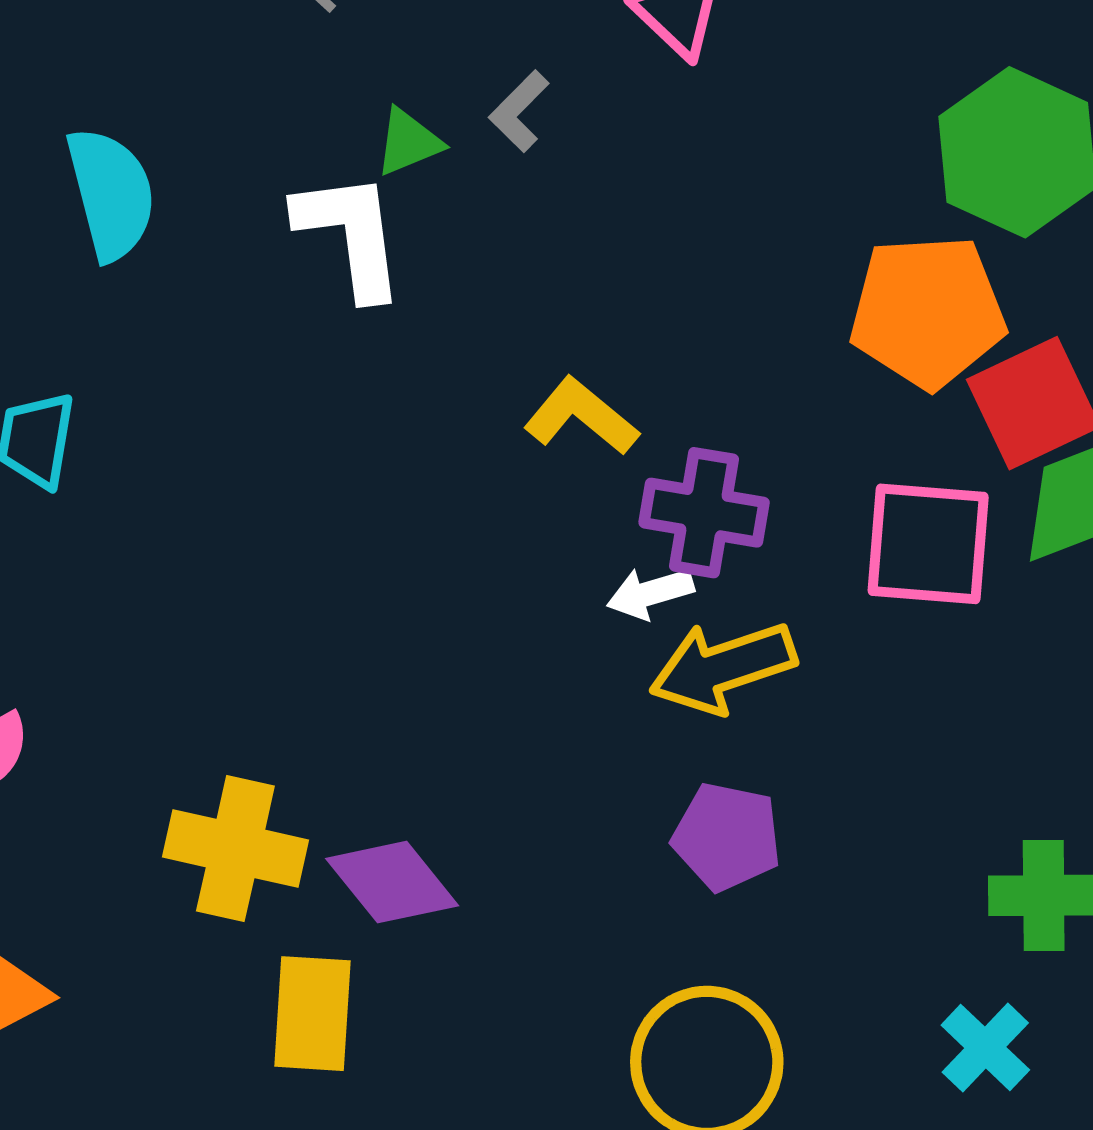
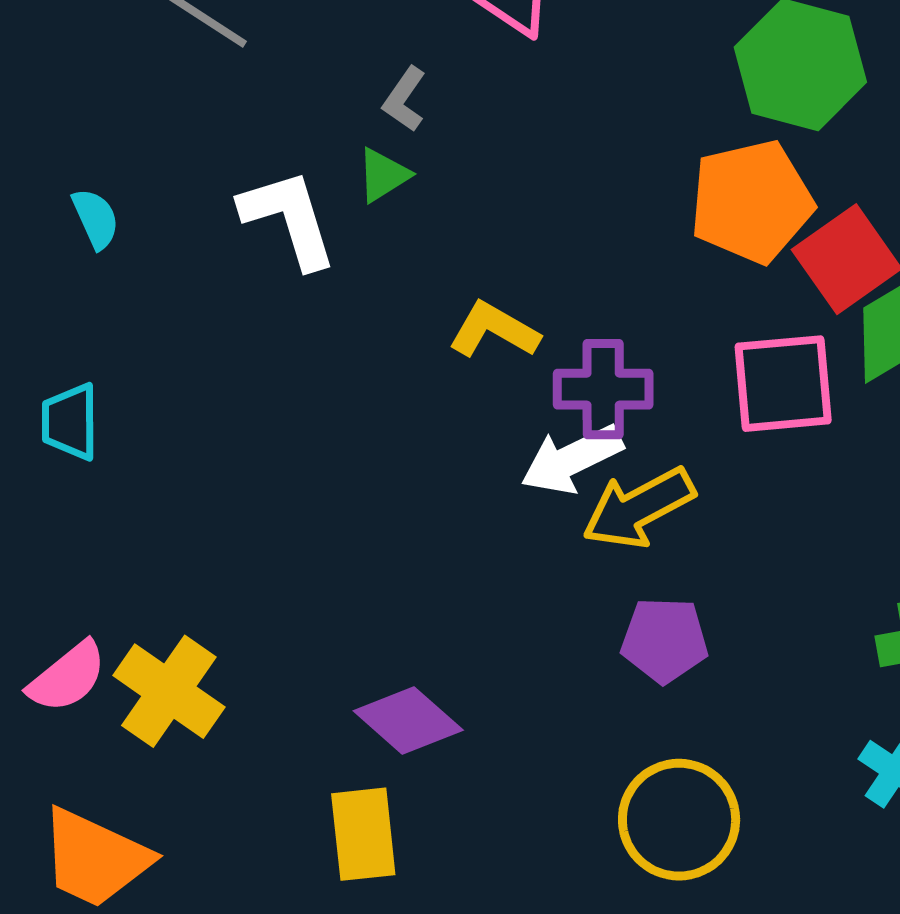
green triangle: (408, 142) -> (383, 175), moved
cyan semicircle: (111, 194) -> (96, 219), size x0.6
white arrow: (650, 593) -> (572, 459), size x1.5
yellow cross: (235, 848) -> (169, 691), moved, turned 32

